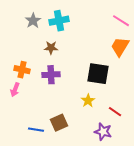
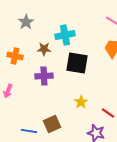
cyan cross: (59, 21) -> (65, 35), moved
orange cross: (22, 70) -> (15, 56), moved
black square: (98, 74) -> (77, 63), moved

